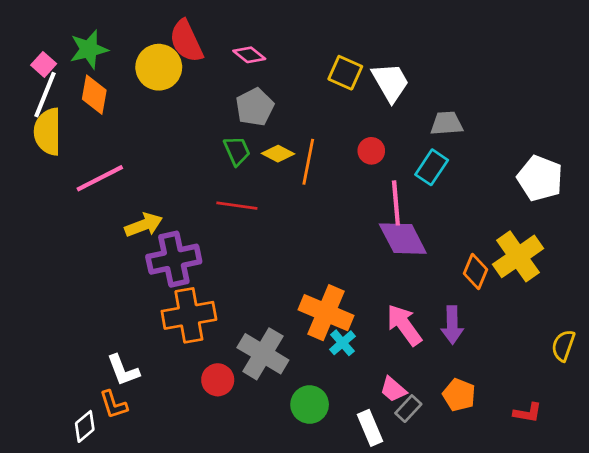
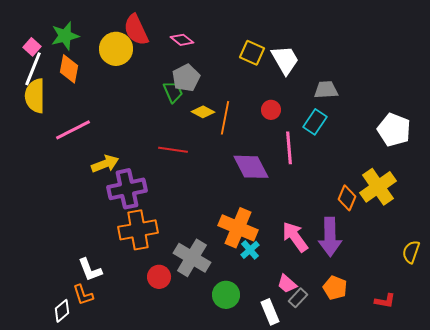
green trapezoid: (237, 151) -> (173, 92), moved
purple diamond: (403, 239) -> (251, 167), moved
purple arrow: (452, 325) -> (330, 237), size x1.4

